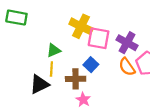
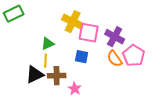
green rectangle: (16, 18) -> (14, 14), turned -36
blue square: (91, 65) -> (82, 57), turned -32
brown cross: (76, 79) -> (57, 76), moved

